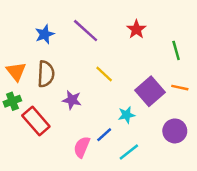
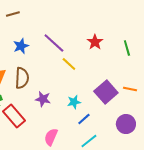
green line: (176, 50) -> (127, 48), moved
yellow line: (104, 74) -> (69, 64), moved
cyan star: (126, 115) -> (74, 102), moved
blue line: (104, 135) -> (84, 119), moved

